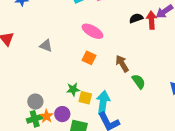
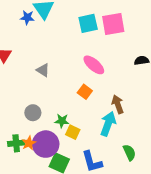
green semicircle: (139, 82) -> (129, 153), moved
gray circle: (35, 102) -> (33, 113), moved
cyan arrow: (103, 102) -> (108, 124), moved
purple circle: (62, 114) -> (46, 144), size x1.6

